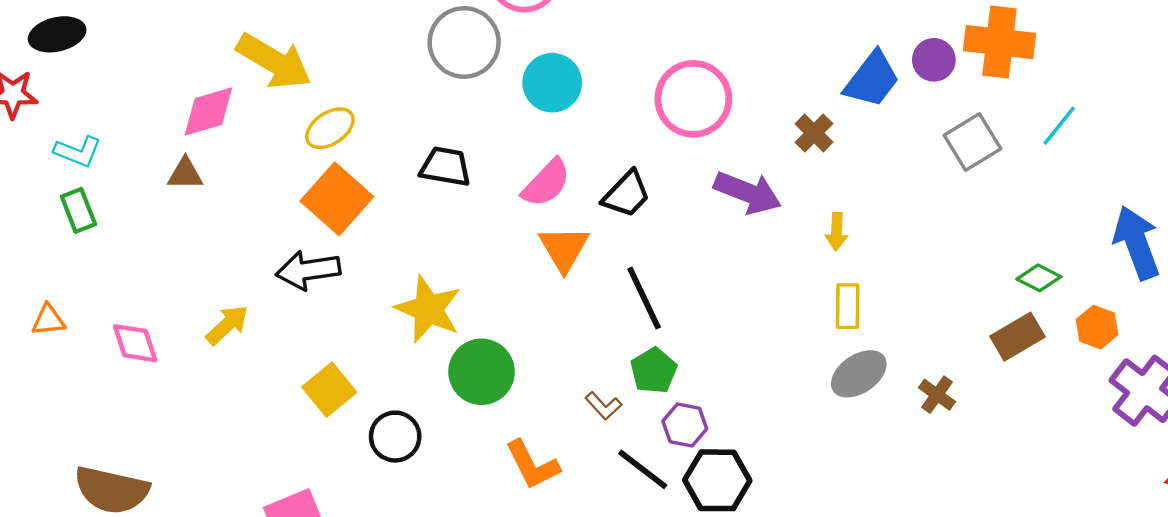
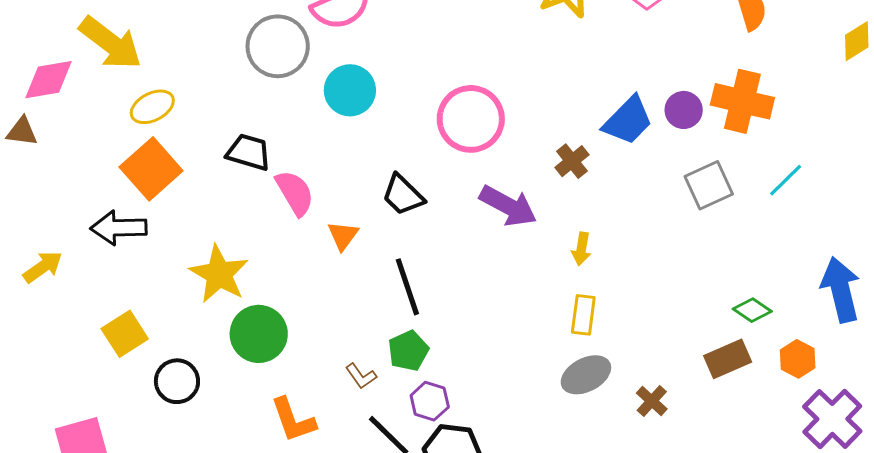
pink semicircle: (546, 183) -> (295, 193), moved, turned -81
black trapezoid: (626, 194) -> (403, 195), turned 84
orange triangle: (564, 249) -> (343, 236), size x0.7

